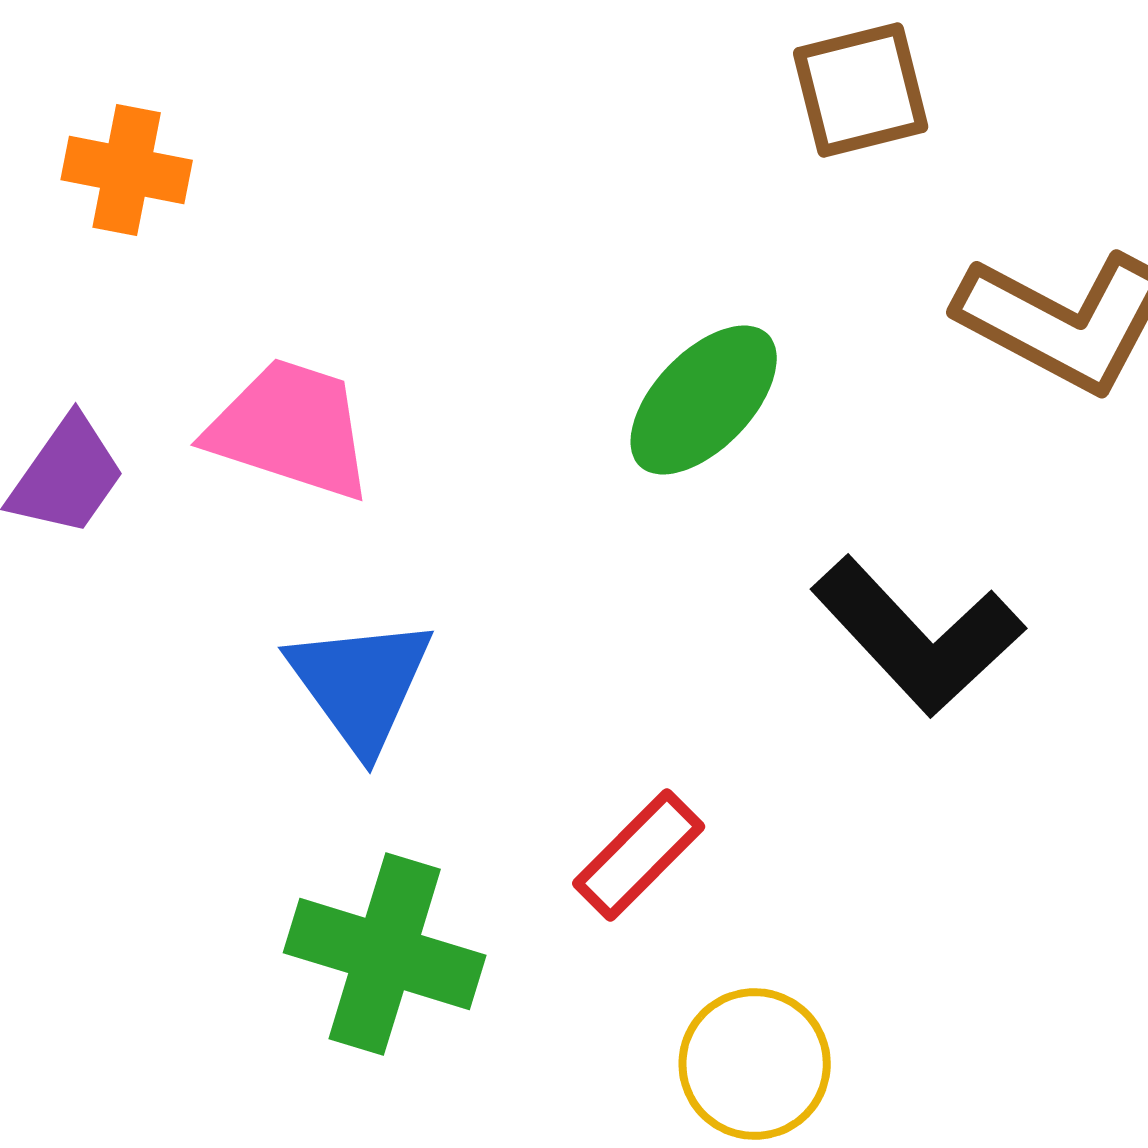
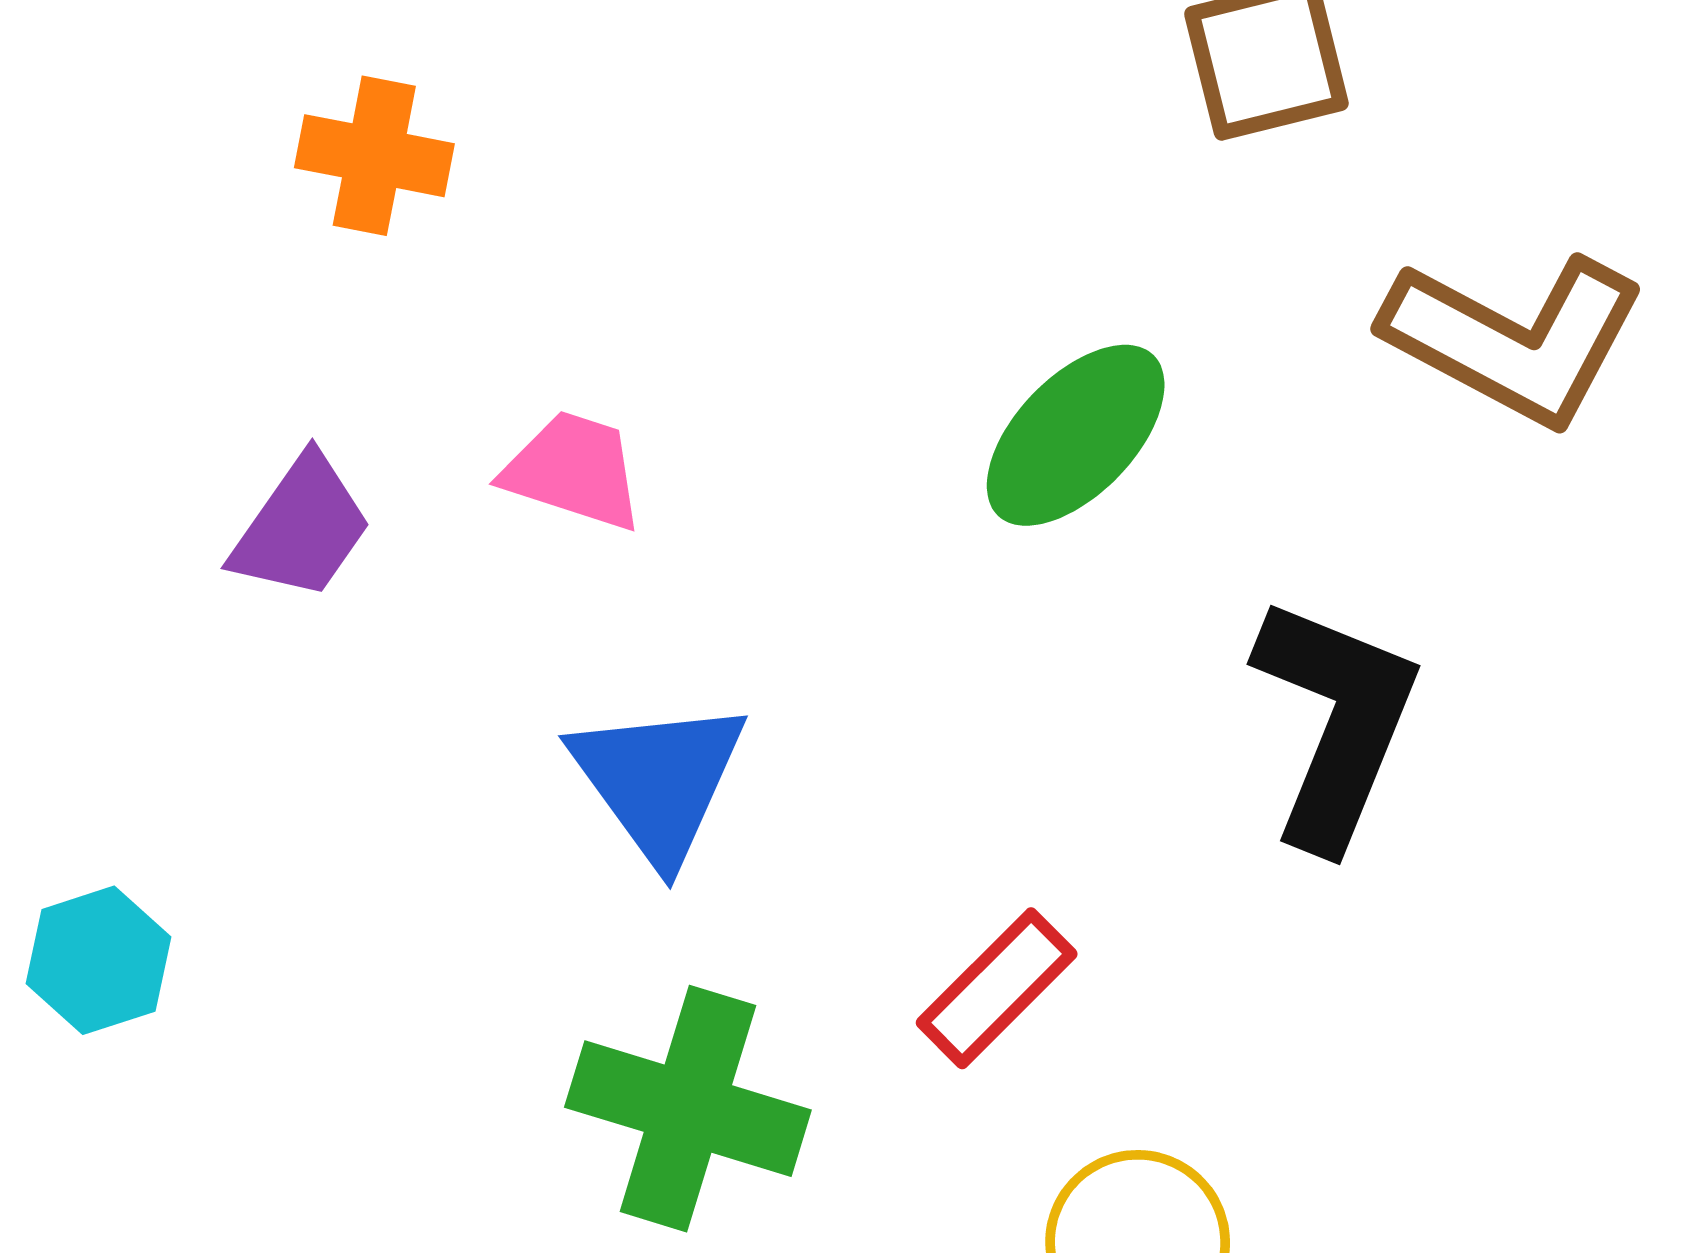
pink trapezoid: (291, 429) -> (574, 471), size x0.7
black L-shape: (918, 636) -> (1336, 722), turned -115

